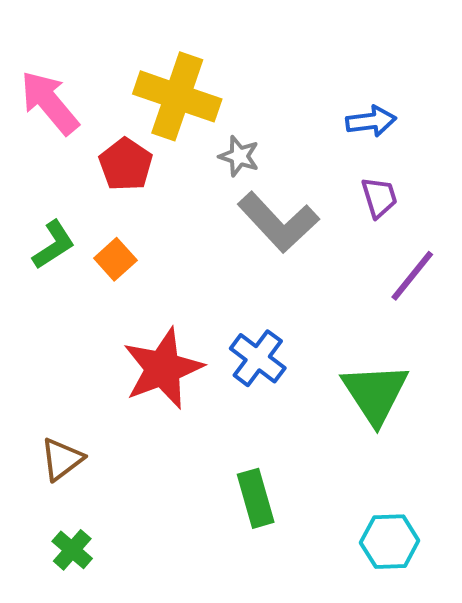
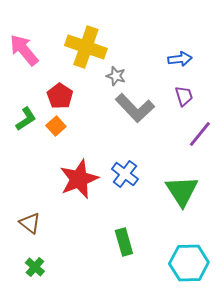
red pentagon: (126, 164) -> (60, 96), moved
brown triangle: (62, 459) -> (30, 223), turned -45
cyan hexagon: (390, 542) -> (189, 263), size x1.4

